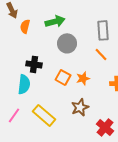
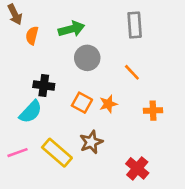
gray rectangle: (103, 30) -> (135, 25), moved
cyan semicircle: (24, 84) -> (31, 112), turned 36
brown star: (80, 107) -> (91, 142), moved
pink line: (14, 115) -> (17, 153), turned 35

